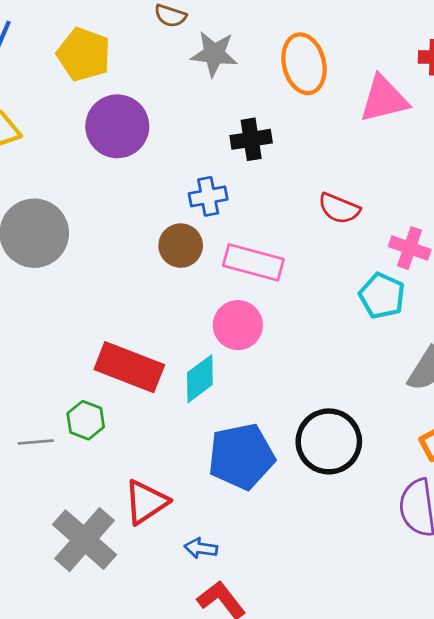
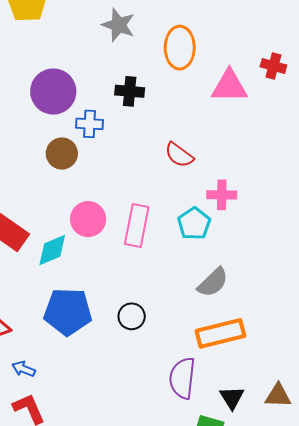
purple circle: (117, 126) -> (53, 92), moved
pink cross: (410, 248) -> (222, 195), turned -32
pink rectangle: (253, 262) -> (137, 225), moved, turned 72
black circle: (329, 441) -> (132, 316), size x0.6

